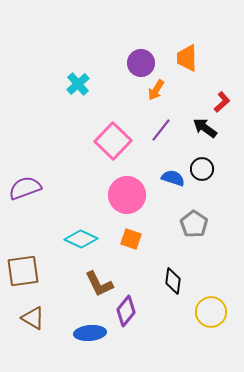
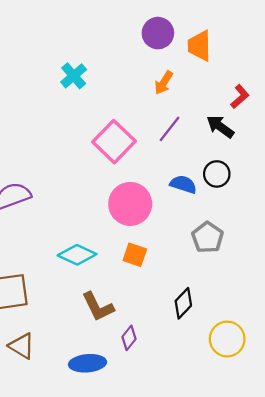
purple circle: (141, 63) -> (158, 33), moved
black diamond: (173, 281) -> (183, 303), turned 36
purple diamond: (126, 311) -> (129, 338), size x0.7

